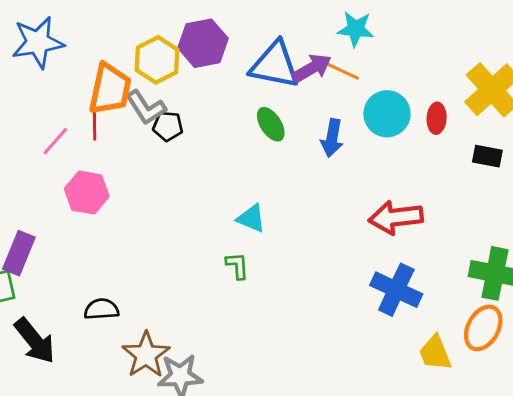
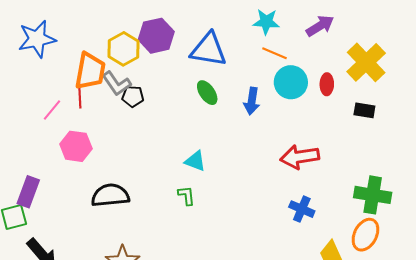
purple arrow: (312, 68) -> (320, 26), moved
orange line: (342, 71) -> (274, 53), moved
blue cross: (396, 290) -> (302, 209), size x0.7
black semicircle: (101, 309) -> (110, 195), moved, size x1.5

